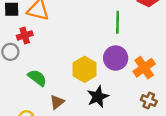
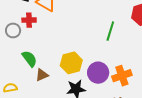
purple circle: (116, 58) -> (98, 73), moved
brown triangle: (57, 102) -> (42, 75), moved

